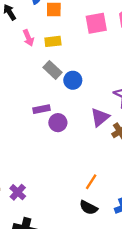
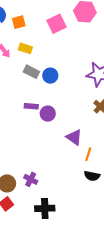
yellow rectangle: (53, 41) -> (25, 48), turned 40
purple rectangle: (41, 109) -> (31, 106), turned 32
purple triangle: (100, 117) -> (74, 137), moved, turned -30

